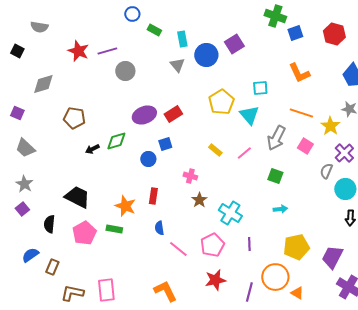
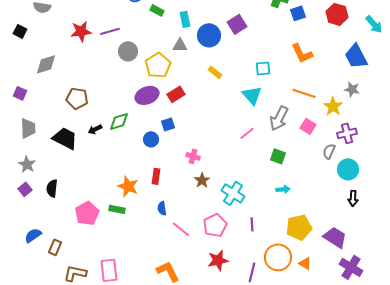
red star: (78, 51) -> (81, 31), turned -30
gray triangle: (177, 65) -> (180, 45), turned -49
yellow pentagon: (221, 102) -> (158, 65), moved
gray trapezoid: (25, 148) -> (28, 128), turned -135
yellow rectangle: (215, 150) -> (215, 72), moved
purple cross: (344, 153) -> (347, 133), turned 30
black trapezoid: (77, 197) -> (65, 138), moved
black semicircle: (49, 224) -> (52, 188), moved
purple trapezoid: (332, 257) -> (335, 237), turned 95
orange triangle: (297, 293) -> (305, 263), moved

